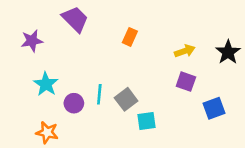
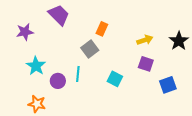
gray square: (126, 99) -> (90, 49), moved
cyan square: (146, 121) -> (115, 79), moved, turned 35

